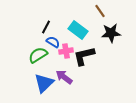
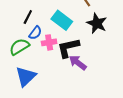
black star: (111, 33) -> (97, 23), turned 30
blue semicircle: (53, 42) -> (35, 33), turned 96
purple arrow: (64, 77) -> (78, 63), moved

